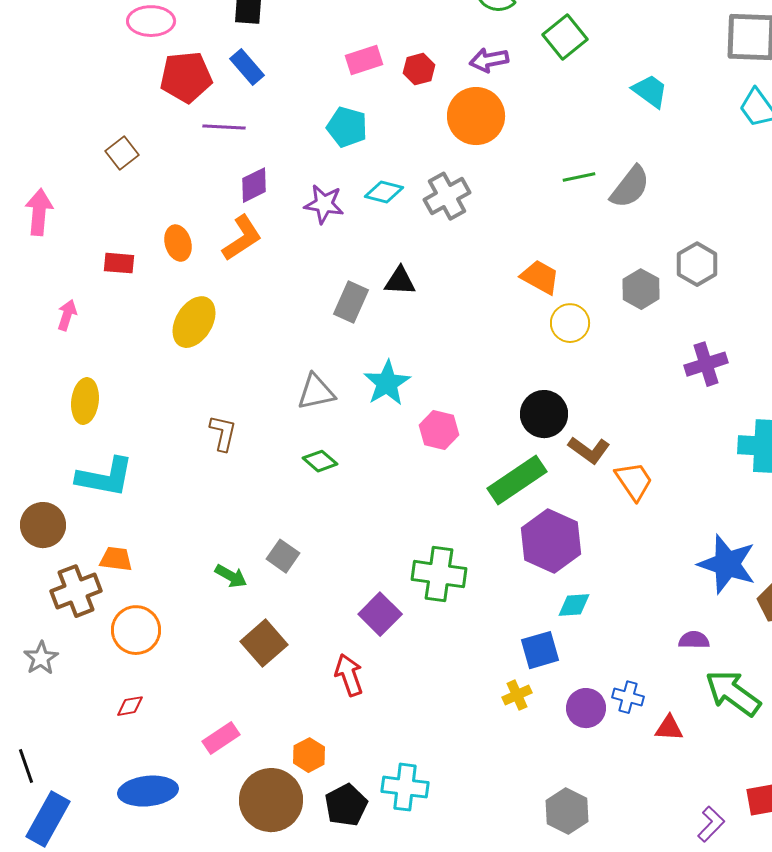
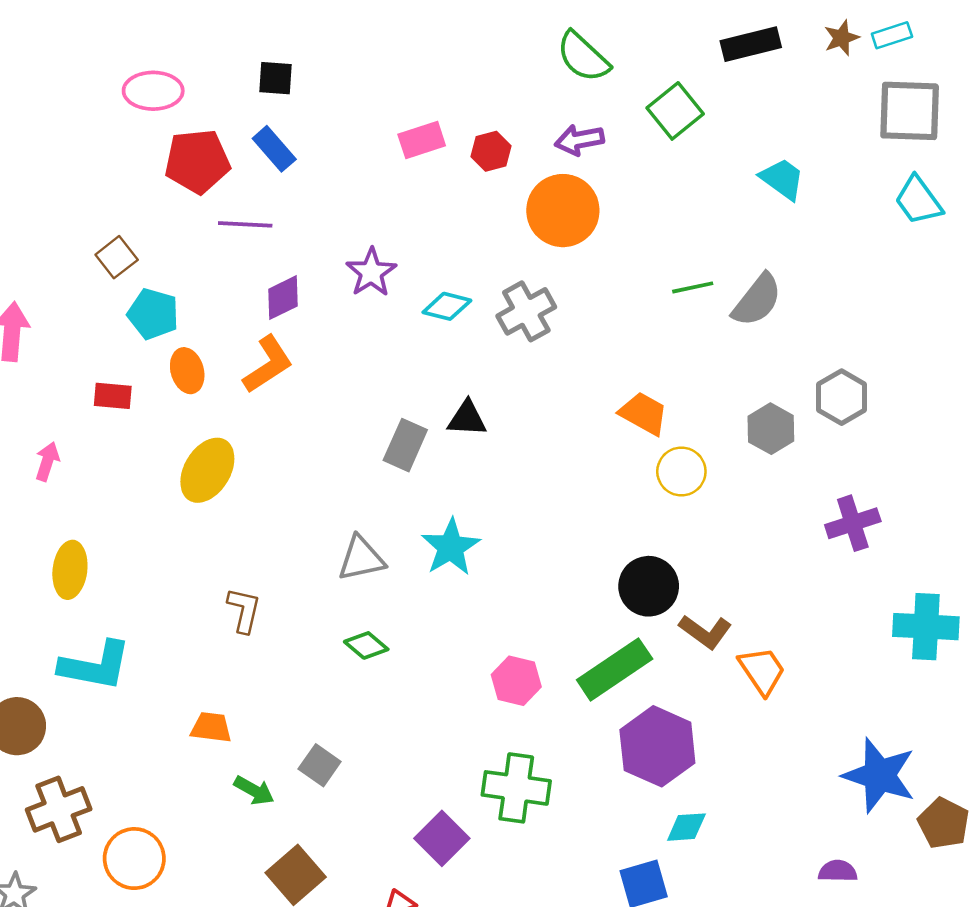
cyan pentagon: (347, 127) -> (153, 314), moved
purple star: (324, 204) -> (371, 272), moved, turned 30
pink hexagon: (439, 430) -> (516, 681), moved
orange trapezoid: (116, 559) -> (211, 727), moved

